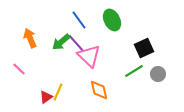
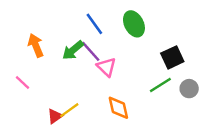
pink triangle: (89, 56) -> (106, 67), size x0.7
yellow line: (58, 92) -> (69, 110), turned 30

